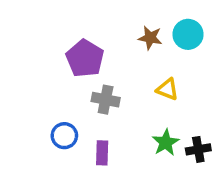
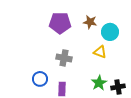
cyan circle: (188, 34) -> (110, 32), moved
purple pentagon: (85, 58) -> (60, 23), moved, turned -30

